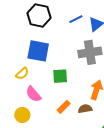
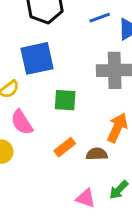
blue square: (38, 51) -> (37, 58), turned -30

